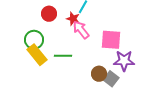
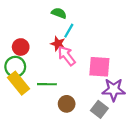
red circle: (49, 14) -> (21, 47), moved
brown circle: (99, 74) -> (67, 104), moved

